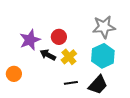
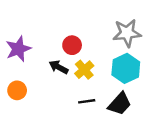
purple star: (30, 40) -> (18, 49), moved

